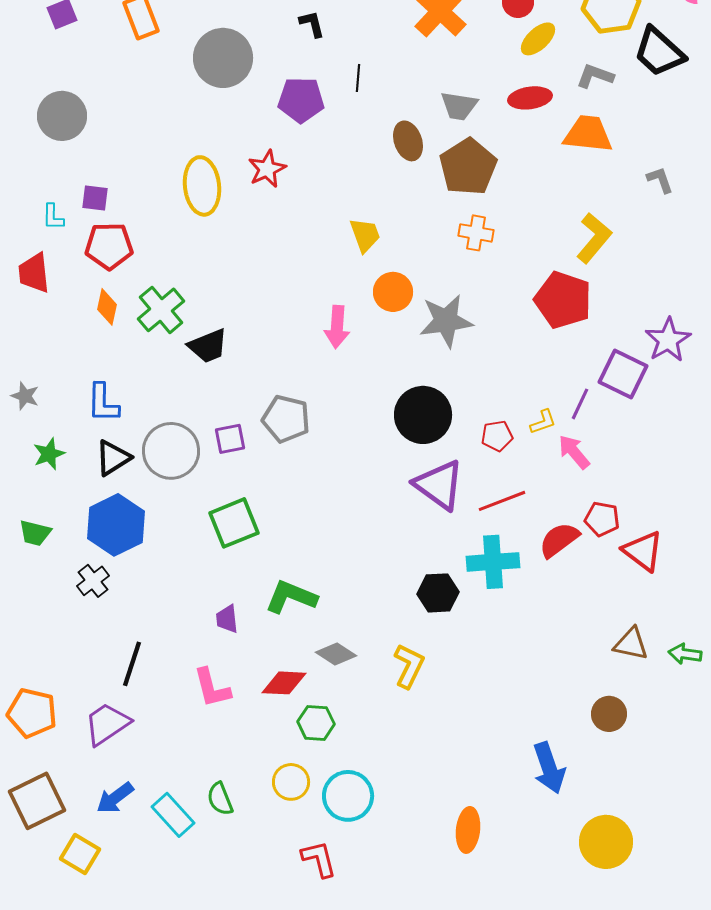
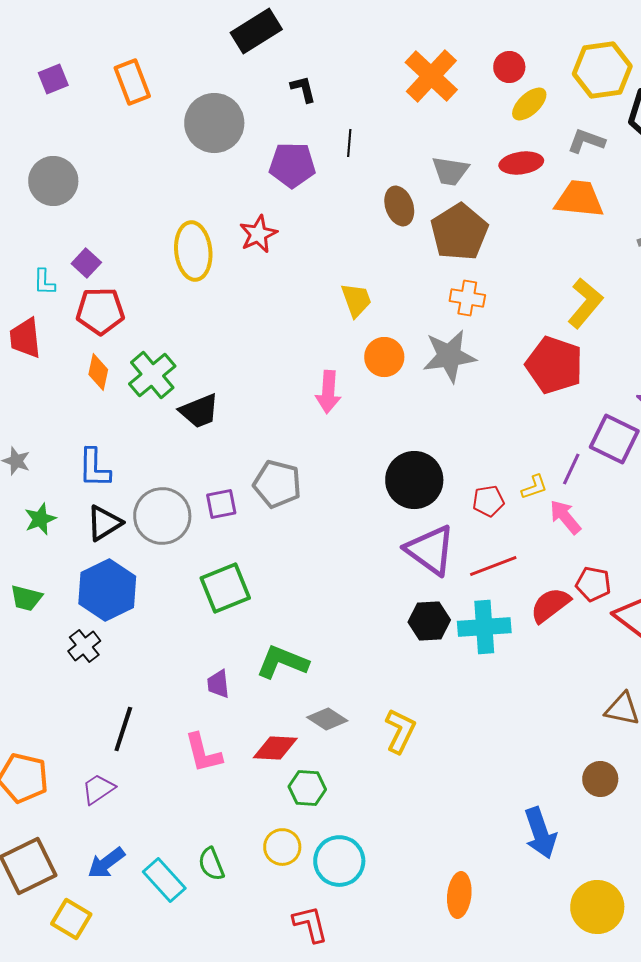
purple square: (95, 198) -> (86, 263), turned 36
gray star: (446, 321) -> (449, 356), moved
black hexagon: (438, 593) -> (429, 621), moved
purple trapezoid: (107, 724) -> (98, 789), size x0.7

